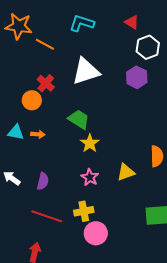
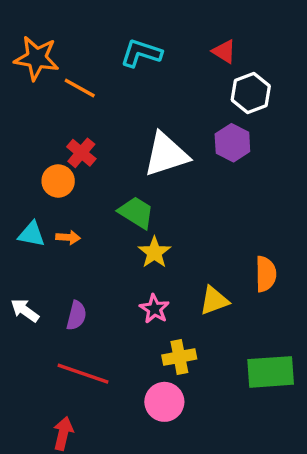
white triangle: (86, 71) -> (166, 154), moved
yellow cross: (84, 211) -> (179, 357), moved

